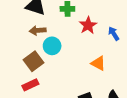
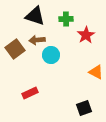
brown square: (34, 61) -> (15, 49), moved

